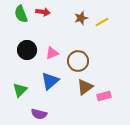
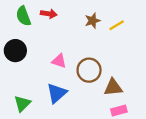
black circle: (27, 50) -> (15, 51), moved
pink triangle: (52, 53) -> (59, 61), turned 40
brown triangle: (85, 87) -> (113, 87), moved, turned 30

